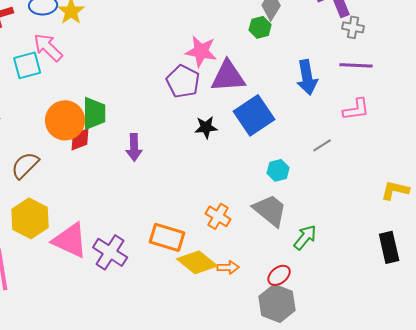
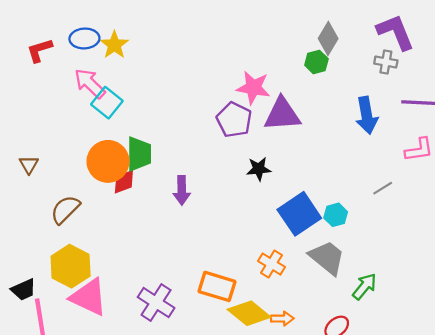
gray cross: (353, 27) -> (386, 62), moved
cyan square: (27, 65) -> (107, 103), moved, turned -36
blue square: (254, 115) -> (299, 214), moved
pink triangle: (70, 240) -> (89, 297), moved

